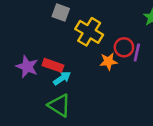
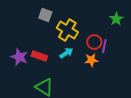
orange star: (108, 61) -> (91, 60), moved
cyan arrow: (62, 78) -> (66, 53), moved

